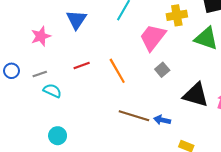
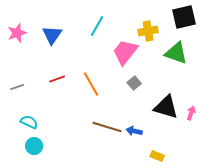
pink star: (41, 36) -> (17, 33), moved
cyan semicircle: (52, 91) -> (29, 122), moved

